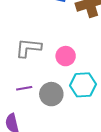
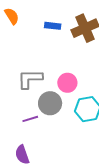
gray circle: (51, 94) -> (50, 103), moved

